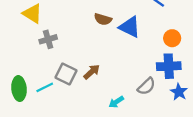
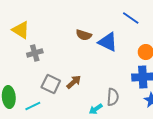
gray semicircle: (146, 86) -> (113, 97), moved, turned -42
cyan line: (45, 87) -> (33, 106), moved

